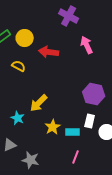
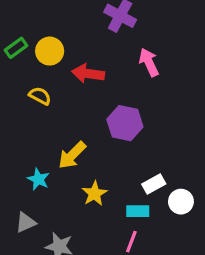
purple hexagon: (94, 94) -> (125, 123), moved
white rectangle: (90, 121) -> (154, 184), turned 48
cyan rectangle: (73, 132) -> (138, 211), moved

